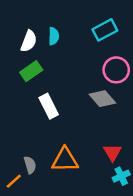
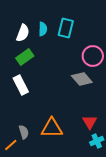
cyan rectangle: (105, 30) -> (66, 28), moved, turned -48
white rectangle: (49, 106) -> (21, 85), moved

